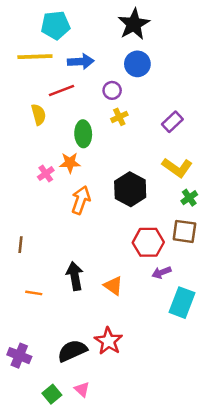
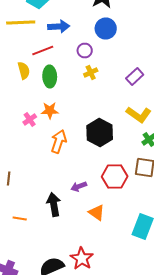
green ellipse: (83, 134) -> (50, 76), moved
purple arrow: (162, 272) -> (79, 186), moved
orange triangle: (113, 286) -> (97, 212), moved

